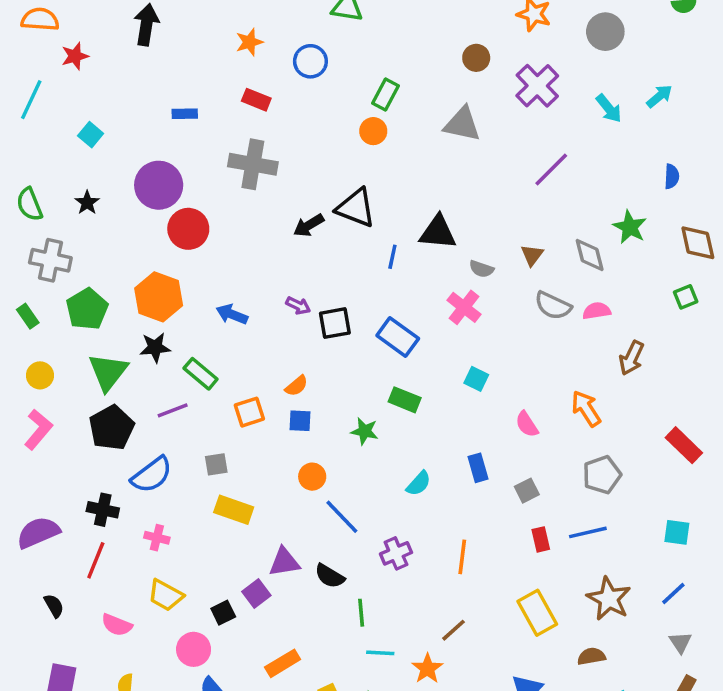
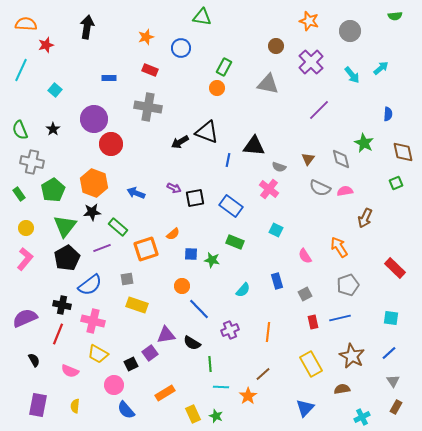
orange square: (249, 412) -> (146, 249), size x1.4
blue square: (300, 421) -> (191, 254), moved
pink cross: (157, 538) -> (93, 321), size x1.6

